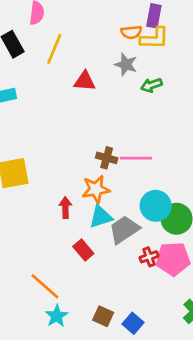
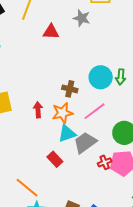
green arrow: (151, 85) -> (121, 77), moved, turned -63
pink line: (136, 158) -> (95, 111), moved, turned -35
cyan circle: (156, 206) -> (101, 77), moved
red arrow: (65, 208) -> (38, 110), moved

